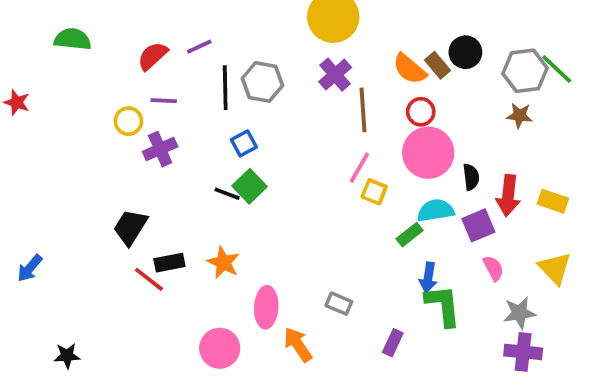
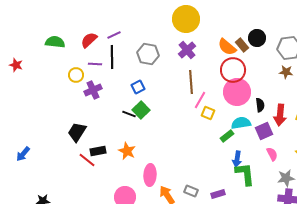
green semicircle: (73, 39) -> (55, 42), moved
black line: (225, 88) -> (112, 57), moved
brown line: (363, 110) -> (191, 82), moved
red circle: (421, 112) -> (233, 70), size x1.6
gray rectangle: (339, 304) -> (191, 191), moved
purple rectangle: (393, 343) -> (218, 194), turned 48

